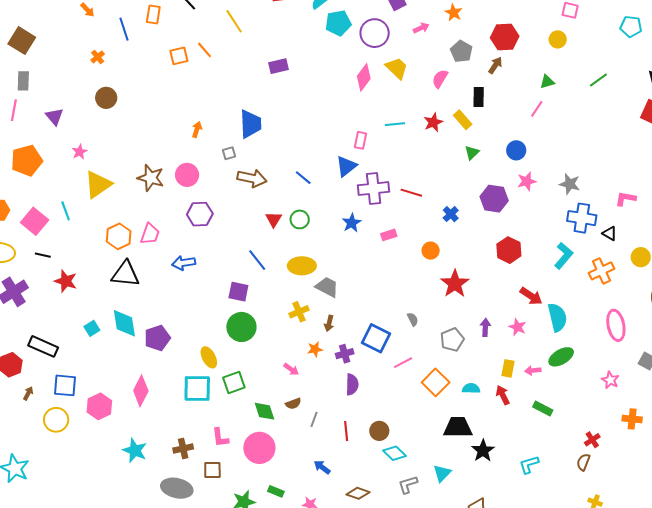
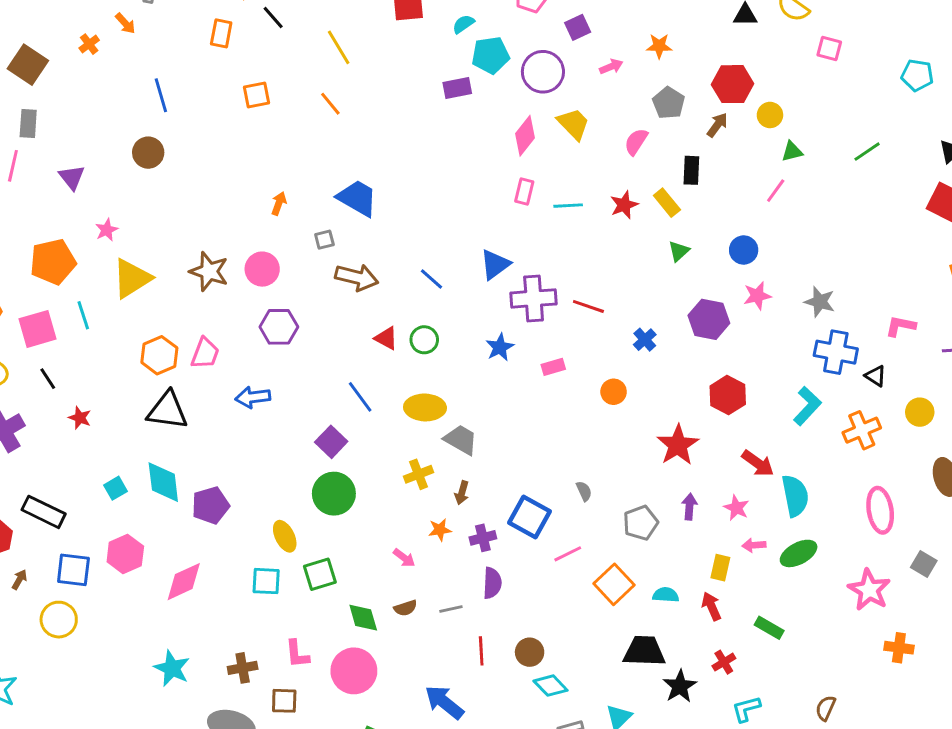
orange star: (454, 13) -> (659, 46), turned -30
blue line: (124, 29) -> (161, 95), moved
yellow circle: (558, 39) -> (770, 115), moved
orange line: (205, 50) -> (330, 104), moved
orange cross: (98, 57) -> (89, 44), moved
purple rectangle: (278, 66) -> (457, 88), moved
blue trapezoid: (251, 124) -> (357, 198), turned -60
pink rectangle: (361, 140) -> (524, 192), moved
orange pentagon: (27, 160) -> (53, 262), moved
red triangle: (274, 219) -> (386, 338), turned -36
pink square: (35, 221) -> (38, 329), turned 32
black line: (43, 255) -> (48, 379), turned 42
red star: (66, 281) -> (80, 418), size x0.7
red star: (455, 284) -> (678, 445), moved
purple square: (238, 292) -> (331, 442), turned 30
pink arrow: (533, 371) -> (754, 545), moved
pink star: (610, 380) -> (869, 590), size x1.6
cyan square: (197, 388) -> (266, 581), size x0.7
pink diamond: (141, 391) -> (184, 582), turned 36
pink hexagon: (99, 406) -> (125, 554), moved
gray line: (314, 419) -> (451, 609), moved, turned 56
red cross: (592, 440) -> (724, 662), moved
blue arrow: (322, 467) -> (444, 702), size x1.6

